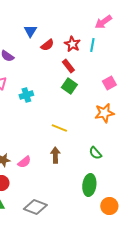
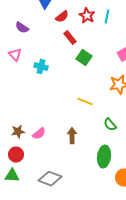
red rectangle: (68, 66) -> (70, 38), moved
cyan cross: (26, 95) -> (41, 67), turned 32
yellow line: (59, 128) -> (85, 102), moved
brown arrow: (55, 155) -> (72, 136), moved

